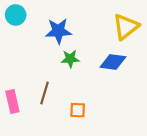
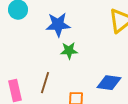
blue diamond: (113, 62) -> (109, 83), moved

